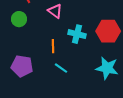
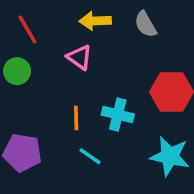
cyan cross: (77, 34) -> (118, 115), moved

